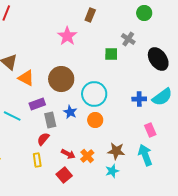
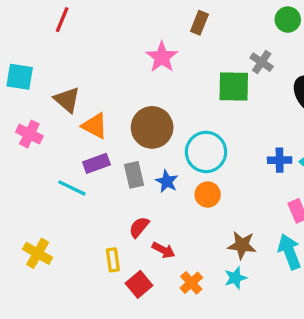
green square: (111, 54) -> (234, 87), size x1.5
purple rectangle: (37, 104) -> (96, 163), moved
gray rectangle: (50, 120) -> (134, 175), moved
red semicircle: (43, 139) -> (139, 227), moved
orange cross: (87, 156) -> (191, 283), moved
red square: (64, 175) -> (139, 284), moved

